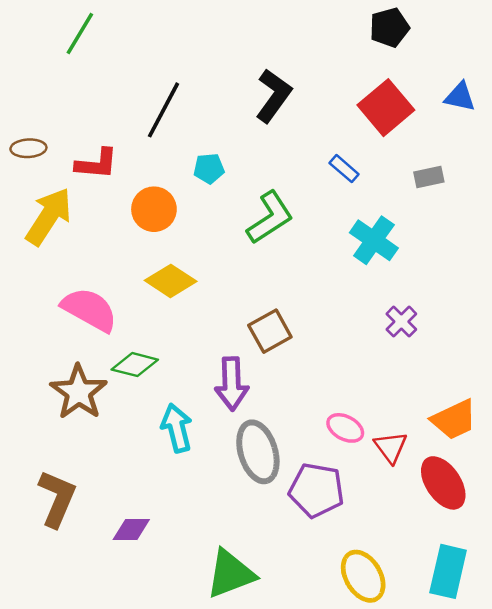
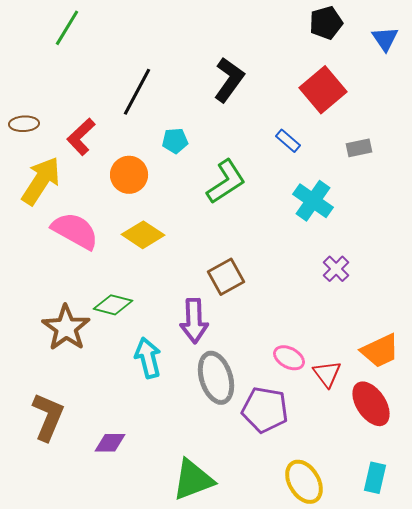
blue triangle: (460, 97) -> (385, 39), moved, turned 44
red L-shape: (97, 164) -> (81, 137), turned 132
pink semicircle: (89, 310) -> (75, 231), moved
cyan rectangle: (448, 571) -> (375, 478), size x0.7

